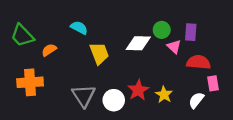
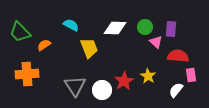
white diamond: (138, 43) -> (115, 28), moved
yellow star: (164, 95) -> (148, 76), moved

